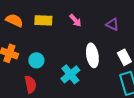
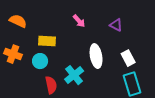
yellow rectangle: (43, 20) -> (47, 41), moved
red semicircle: (30, 84) -> (51, 85), moved

